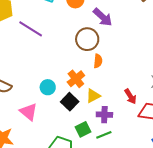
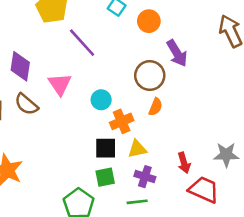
cyan circle: (48, 87) -> (101, 100), moved
black square: (70, 102) -> (106, 148), turned 30
pink triangle: (29, 112) -> (60, 84), moved
green square: (83, 129) -> (105, 177), moved

